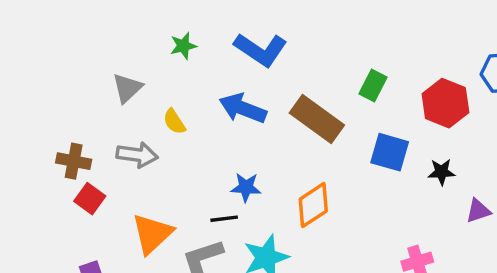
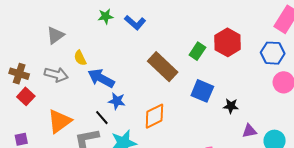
green star: (183, 46) -> (106, 16), moved
blue L-shape: (261, 50) -> (135, 23), size x0.7
red hexagon: (445, 103) -> (228, 42), moved
blue arrow: (243, 108) -> (101, 78), moved
black line: (224, 219) -> (102, 118), turned 49

